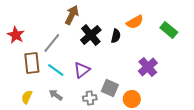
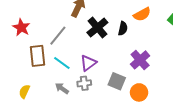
purple cross: (148, 67) -> (140, 60), moved
yellow semicircle: (27, 97) -> (24, 91), moved
gray cross: (90, 98) -> (84, 83), moved

